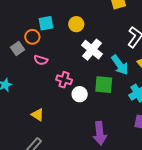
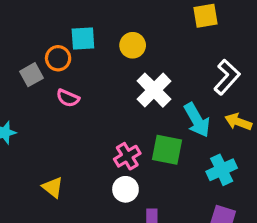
pink cross: (64, 80) -> (127, 156), moved, turned 35
white circle: (80, 94) -> (125, 189), moved

